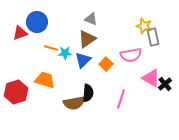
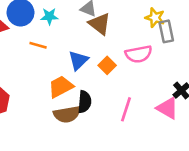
brown triangle: (87, 39) -> (100, 24), moved, turned -48
cyan star: (65, 53) -> (49, 16), moved
pink triangle: (151, 78) -> (167, 108), moved
orange trapezoid: (45, 80) -> (61, 87), moved, turned -45

